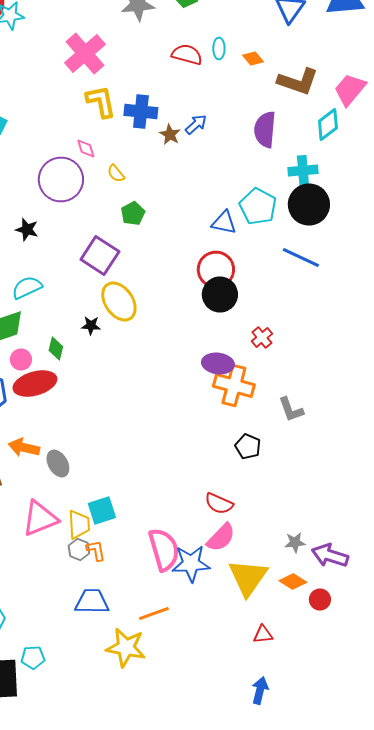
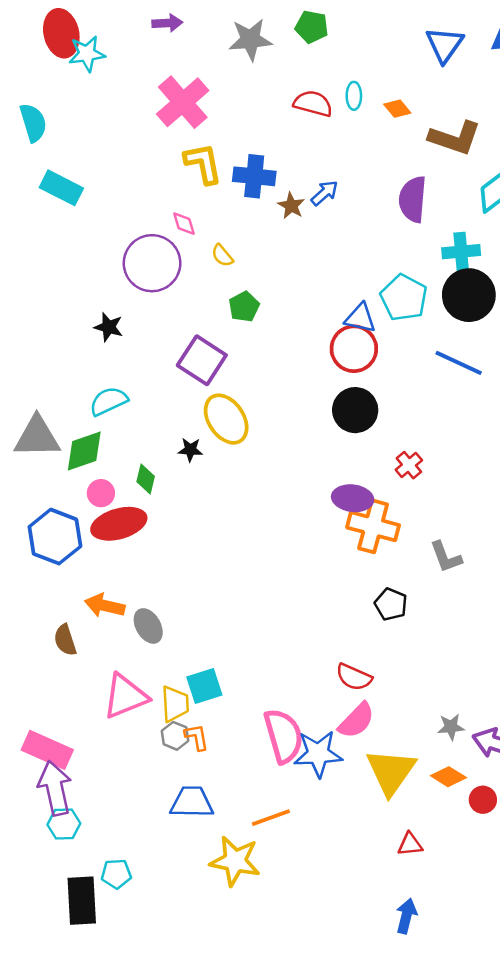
red circle: (216, 270) -> (354, 349), moved

